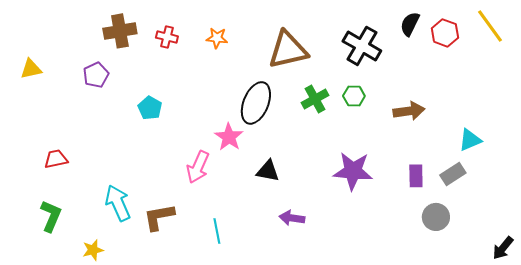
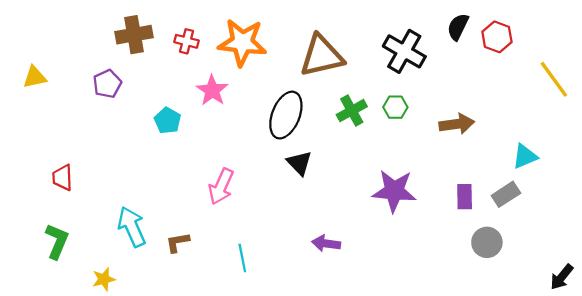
yellow line: (490, 26) -> (554, 79), moved
orange star: (217, 38) -> (242, 42), size x2.0
pink star: (229, 137) -> (212, 90), moved
red trapezoid: (56, 159) -> (63, 178), turned -80
black triangle: (268, 171) -> (299, 163), moved, turned 35
brown L-shape: (159, 217) -> (178, 242), size x0.7

